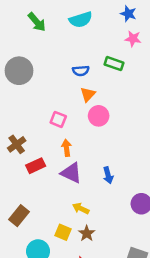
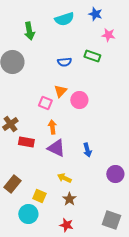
blue star: (128, 14) -> (95, 14), moved
green arrow: (37, 22) -> (29, 31), moved, turned 30
orange triangle: (88, 94) -> (60, 91), moved
red rectangle: (36, 166) -> (26, 142), turned 35
yellow square: (63, 232) -> (39, 196), moved

